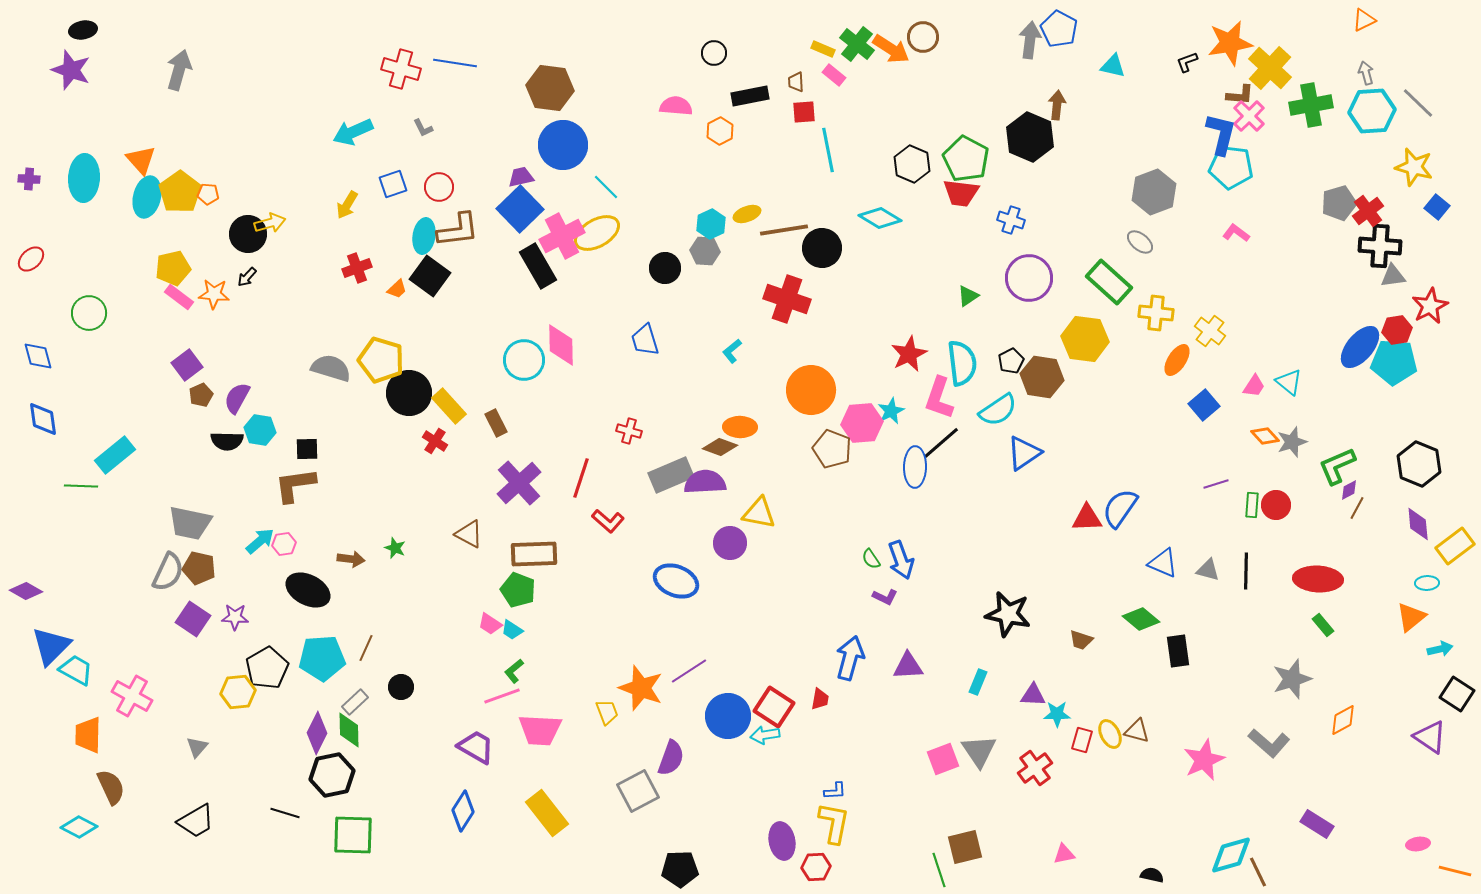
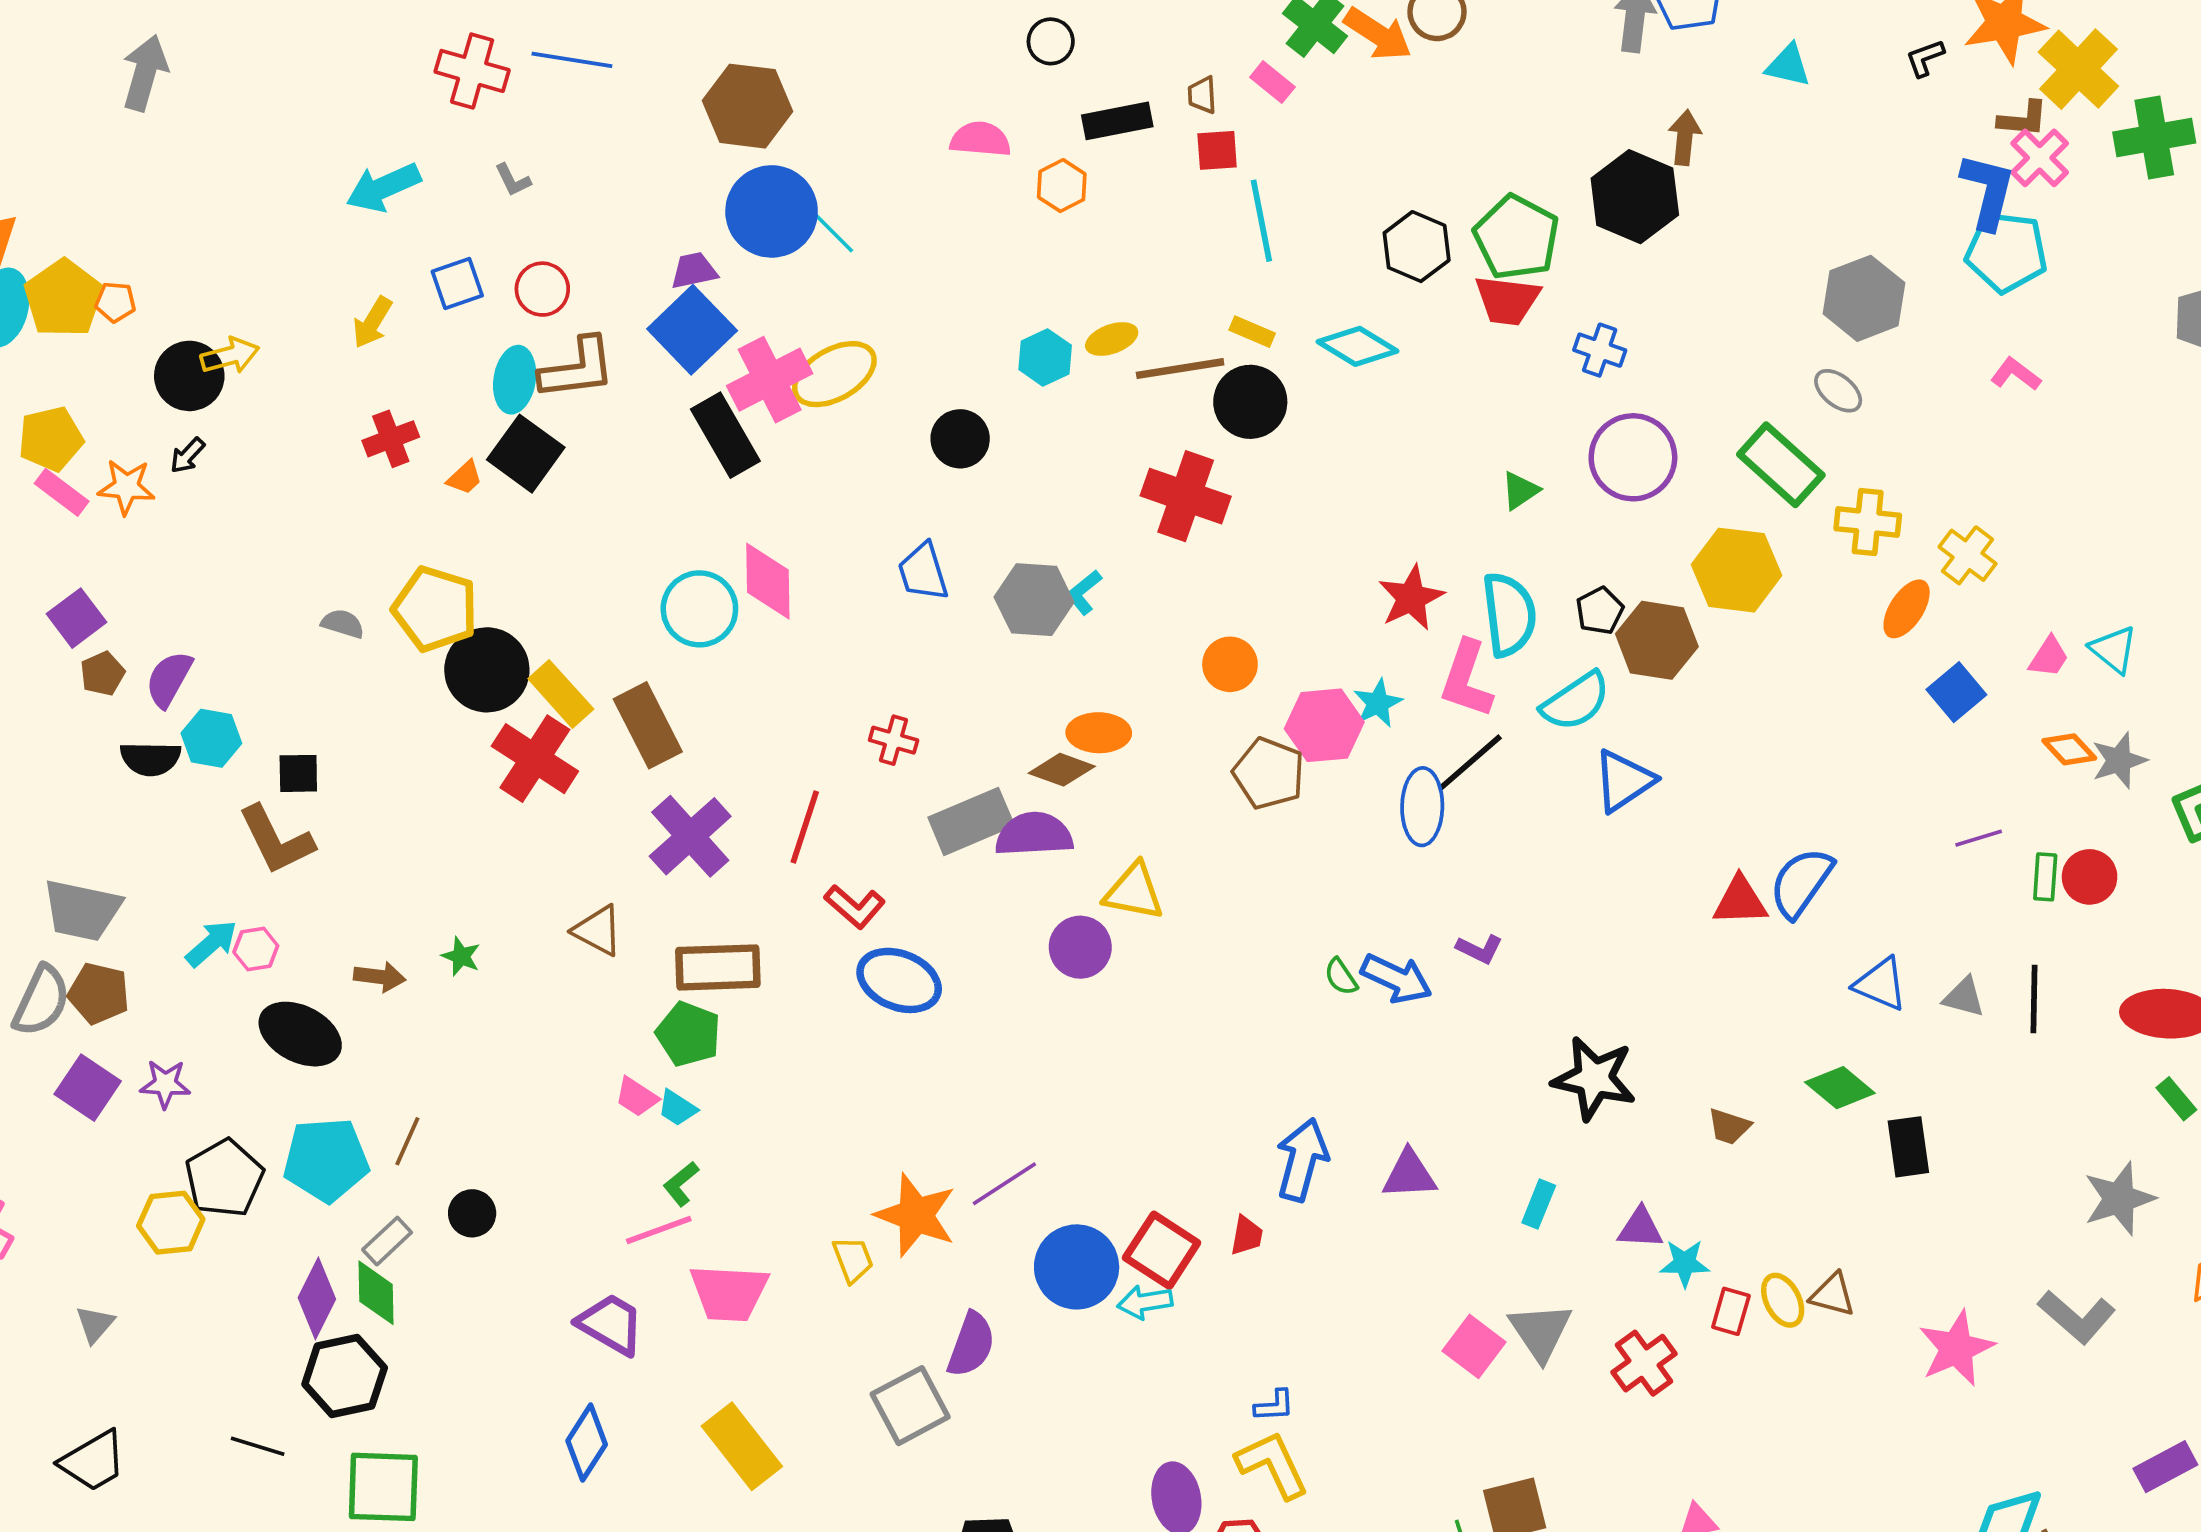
yellow rectangle: (823, 49) -> (1252, 332), moved
gray arrow: (179, 70) -> (145, 73), moved
cyan line: (606, 187) -> (833, 232), moved
gray hexagon: (705, 251) -> (1034, 600), moved, size x1.4
gray semicircle: (331, 368) -> (343, 624), size x0.6
orange circle: (811, 390) -> (1230, 664), size x0.6
brown rectangle: (496, 423) -> (648, 725), size x1.6
red cross: (435, 441) -> (535, 759), size x1.8
brown L-shape: (295, 485) -> (276, 840), turned -108
blue arrow: (901, 560) -> (1396, 979), turned -45
blue ellipse: (676, 581) -> (899, 980), moved
purple L-shape: (885, 597) -> (1480, 949), moved
pink square: (943, 759) -> (1474, 1346), turned -32
yellow L-shape: (834, 823) -> (1272, 1465), turned -36
purple rectangle: (1317, 824) -> (2165, 1467), turned -60

